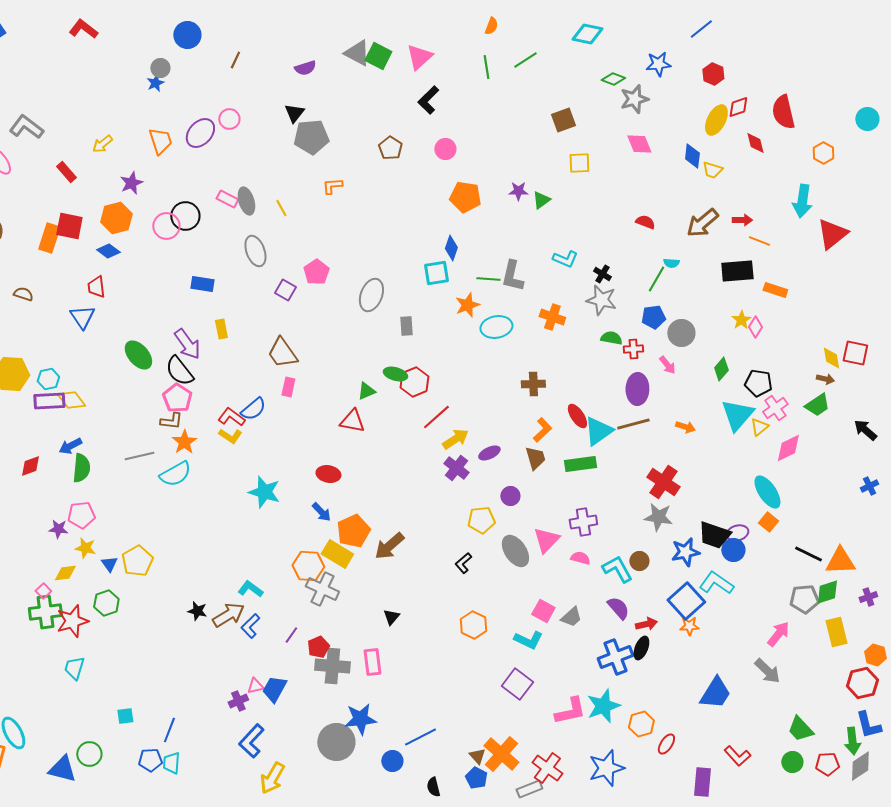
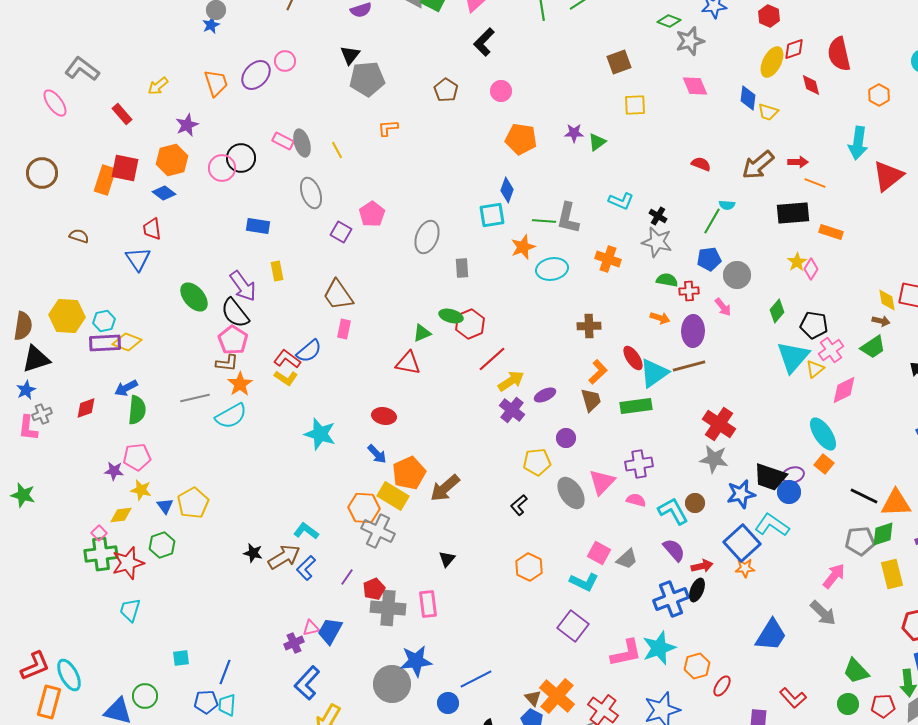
yellow diamond: (71, 400) -> (127, 342), turned -32
orange arrow: (685, 427) -> (660, 318), moved

